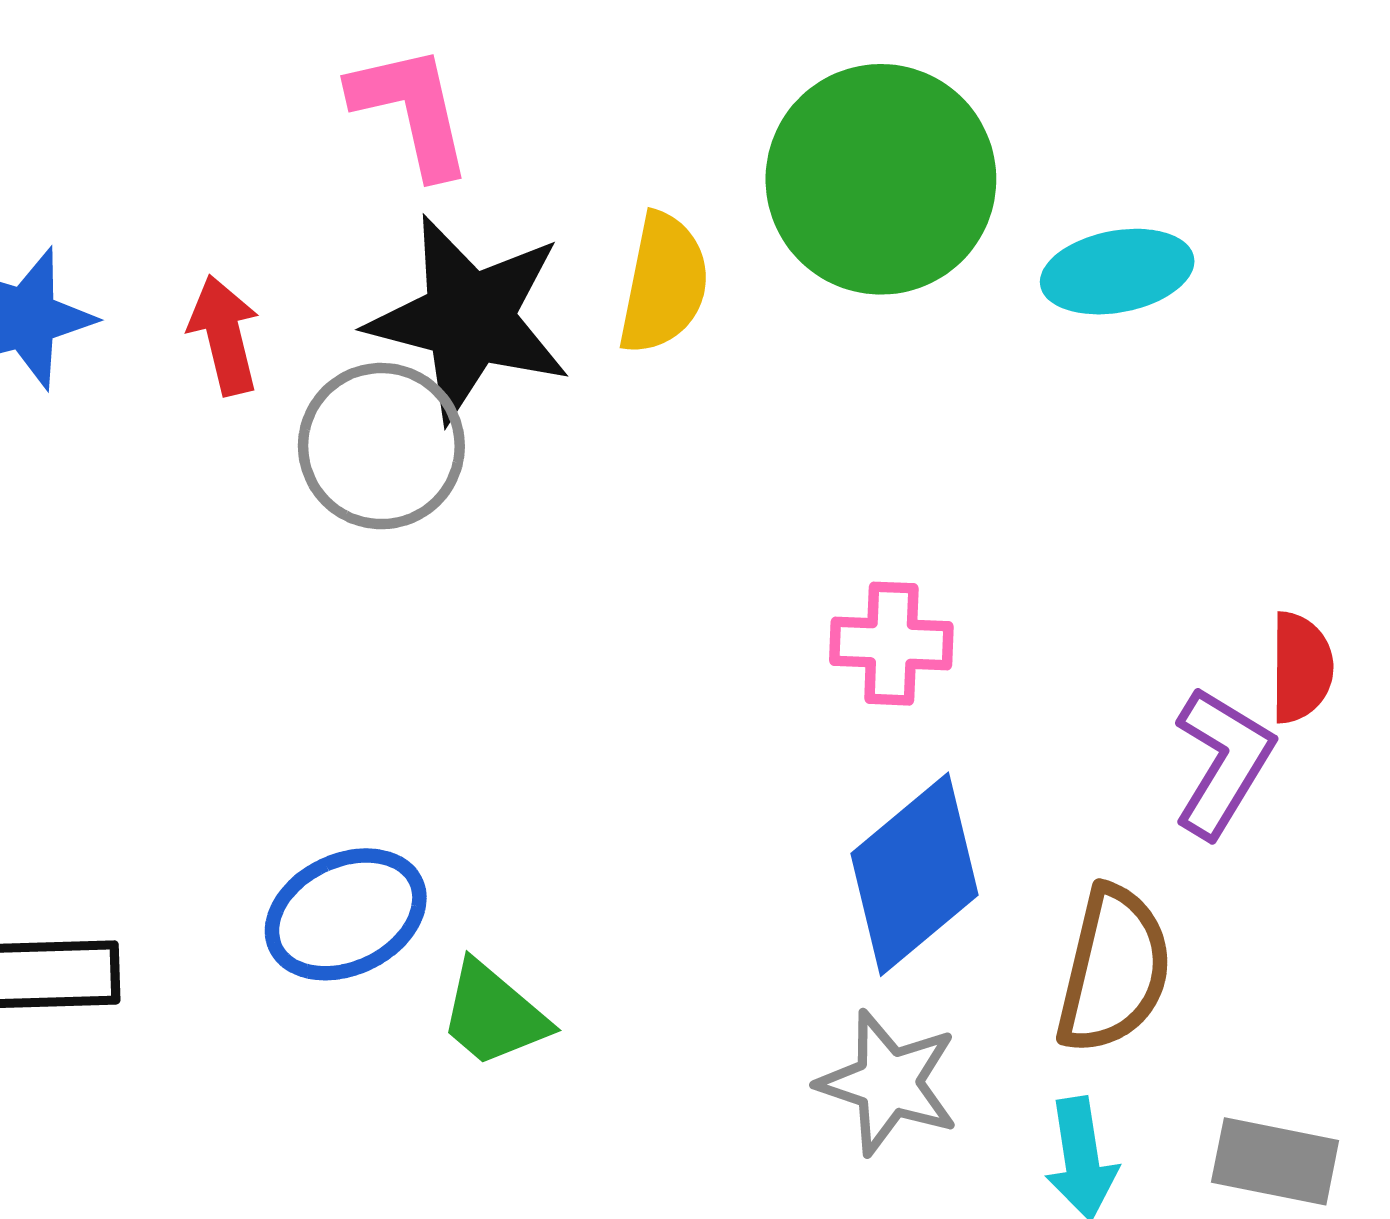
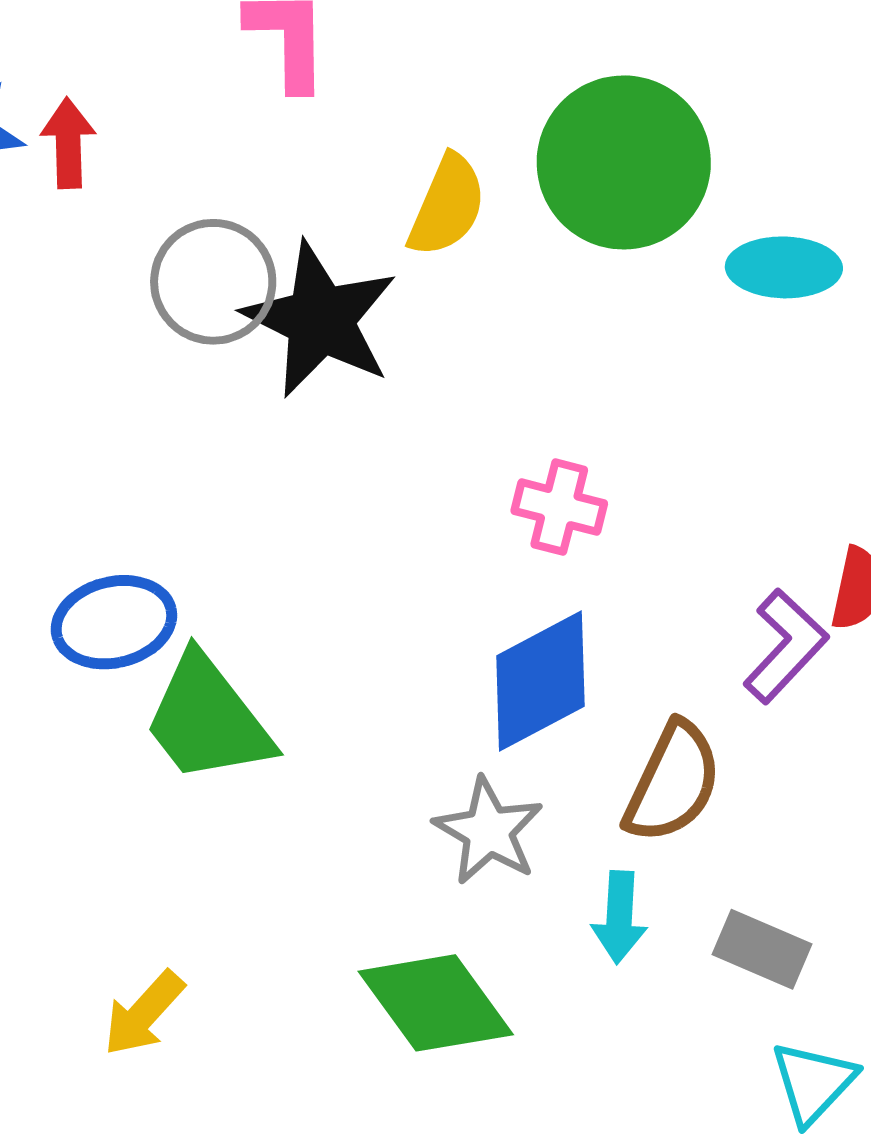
black star: (469, 318) -> (320, 320), moved
red arrow: (224, 335) -> (68, 143), moved
green trapezoid: (493, 1014) -> (208, 719), size x1.6

